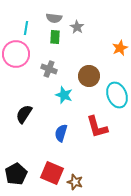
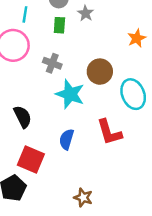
cyan star: (64, 95) -> (70, 94), size x1.4
black semicircle: (24, 114) -> (23, 117), turned 120
red square: (52, 173) -> (31, 159), moved

